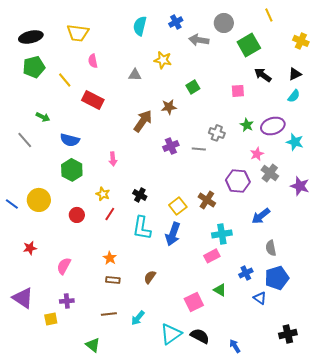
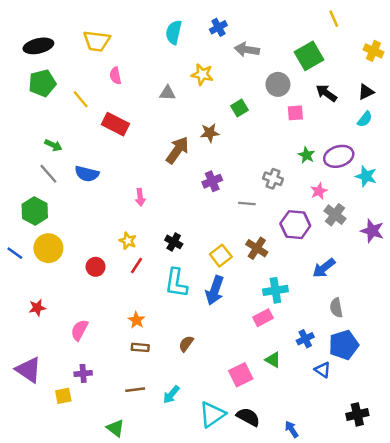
gray circle: (224, 23) -> (278, 84), moved
gray cross: (217, 133) -> (273, 179), moved
gray line: (25, 140) -> (48, 174), moved
gray line: (199, 149) -> (247, 203), moved
green hexagon: (72, 170) -> (35, 211), moved

